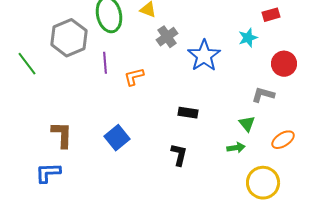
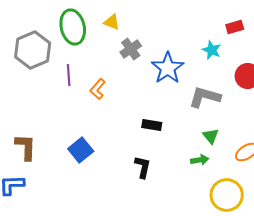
cyan star: (248, 38) -> (212, 50), turned -30
orange L-shape: (134, 77) -> (98, 89), turned -35
gray L-shape: (263, 95) -> (205, 97), moved, size x1.4

